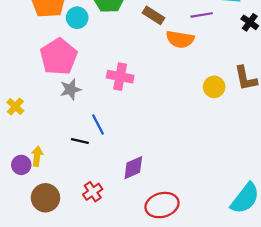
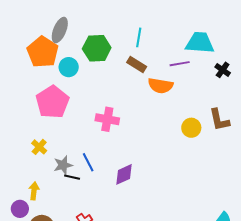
gray star: (71, 89) -> (63, 165), moved
yellow cross: (15, 107) -> (39, 147), moved
purple circle: (21, 165) -> (20, 209), moved
purple diamond: (133, 168) -> (124, 174), moved

